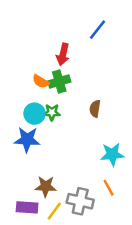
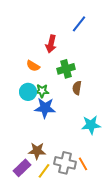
green cross: (59, 81) -> (66, 69), moved
blue star: (27, 140) -> (45, 108), moved
orange line: (109, 188) -> (83, 164), moved
purple rectangle: (27, 207) -> (22, 168), turned -48

